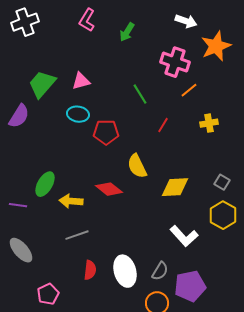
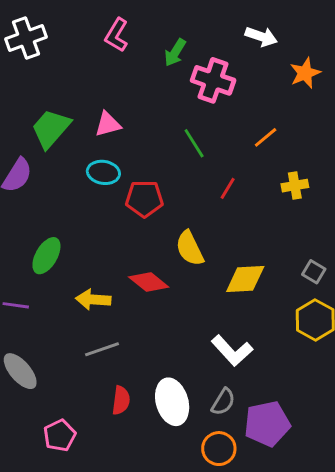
orange star: (216, 46) -> (305, 73), size x0.7
pink cross: (175, 62) -> (213, 80), moved
green ellipse: (45, 184) -> (46, 256), moved
white L-shape: (184, 236) -> (232, 351), moved

